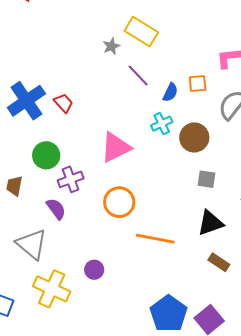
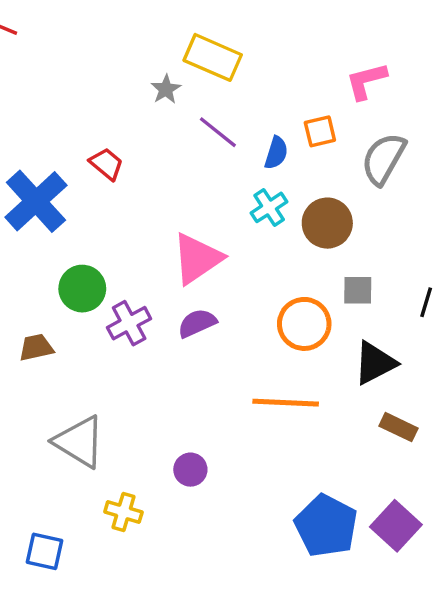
red trapezoid: (63, 103) -> (106, 164), moved
brown trapezoid: (14, 186) -> (36, 347), turned 75
orange circle: (119, 202) -> (304, 324), moved
purple semicircle: (56, 209) -> (197, 323), moved, turned -70
yellow cross: (52, 289) -> (123, 512), size x0.6

